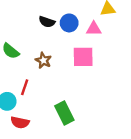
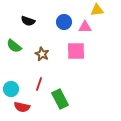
black semicircle: (47, 22) -> (28, 21), moved
red line: (25, 87) -> (39, 84), moved

